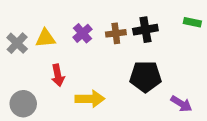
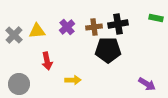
black pentagon: (145, 77) -> (108, 50), moved
yellow arrow: (90, 99) -> (73, 80), size x0.7

